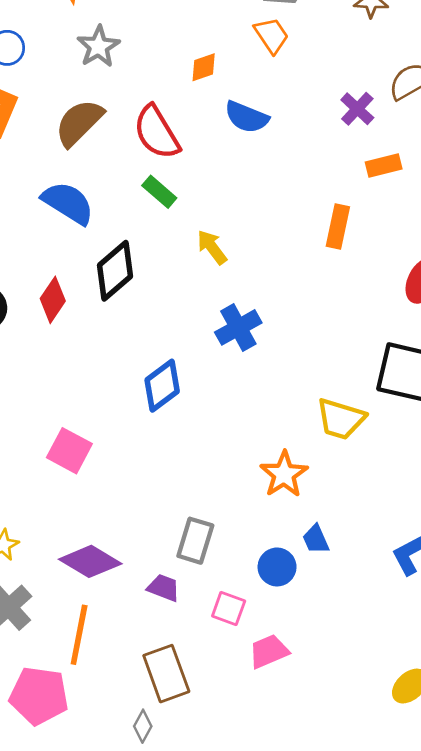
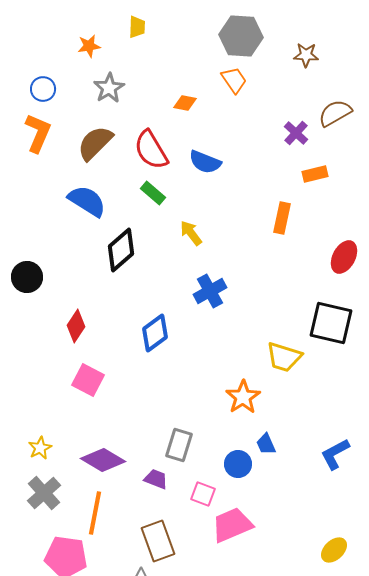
orange diamond: (204, 67) -> (185, 103), turned 30
blue semicircle: (247, 117) -> (205, 162), moved
red diamond: (53, 300) -> (76, 326), moved
pink trapezoid: (269, 651) -> (232, 525), size x1.4

